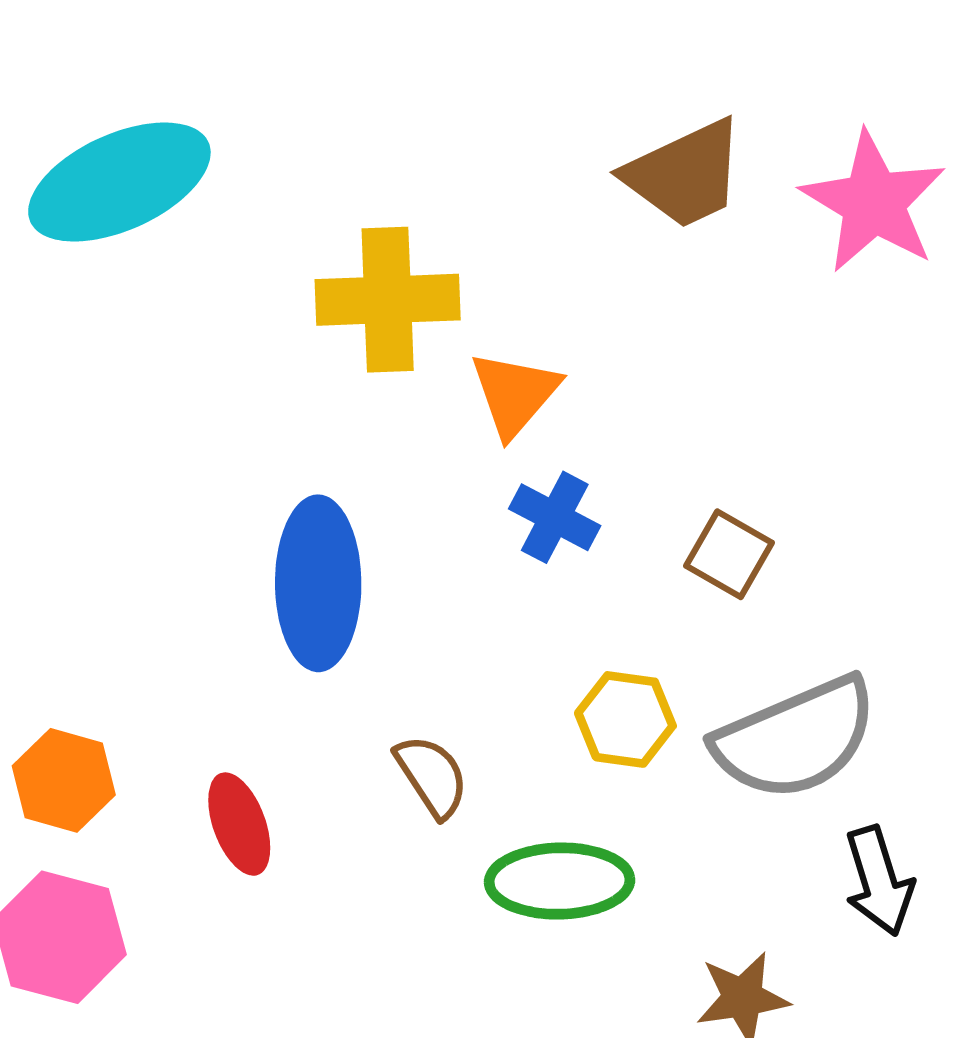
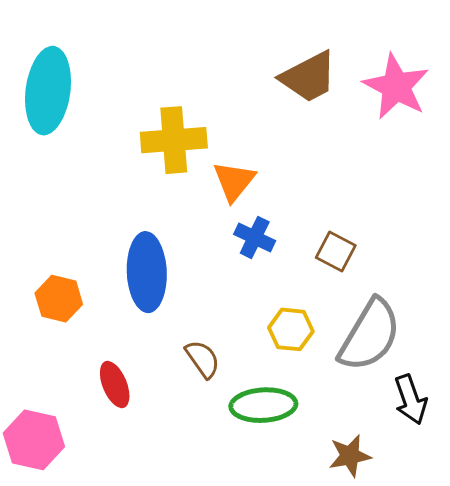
cyan ellipse: (119, 182) -> (48, 91), turned -56
gray semicircle: (796, 738) -> (370, 335), turned -34
orange hexagon: (64, 780) -> (59, 299), moved

